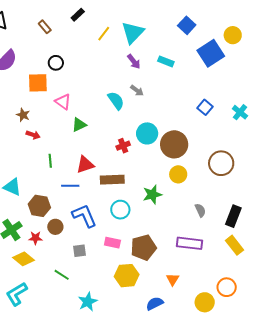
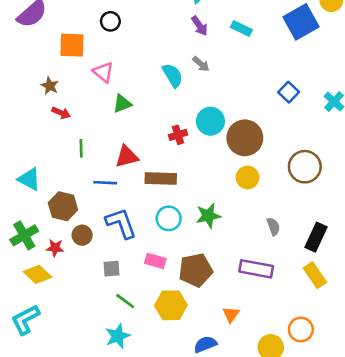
black circle: (56, 63) -> (110, 21), moved
green star: (152, 194) -> (208, 216), moved
green line: (62, 275) -> (125, 301), moved

